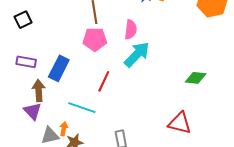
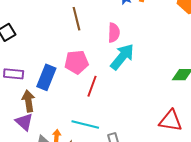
pink pentagon: (95, 39) -> (77, 62), moved
cyan line: (82, 108) -> (85, 124), moved

